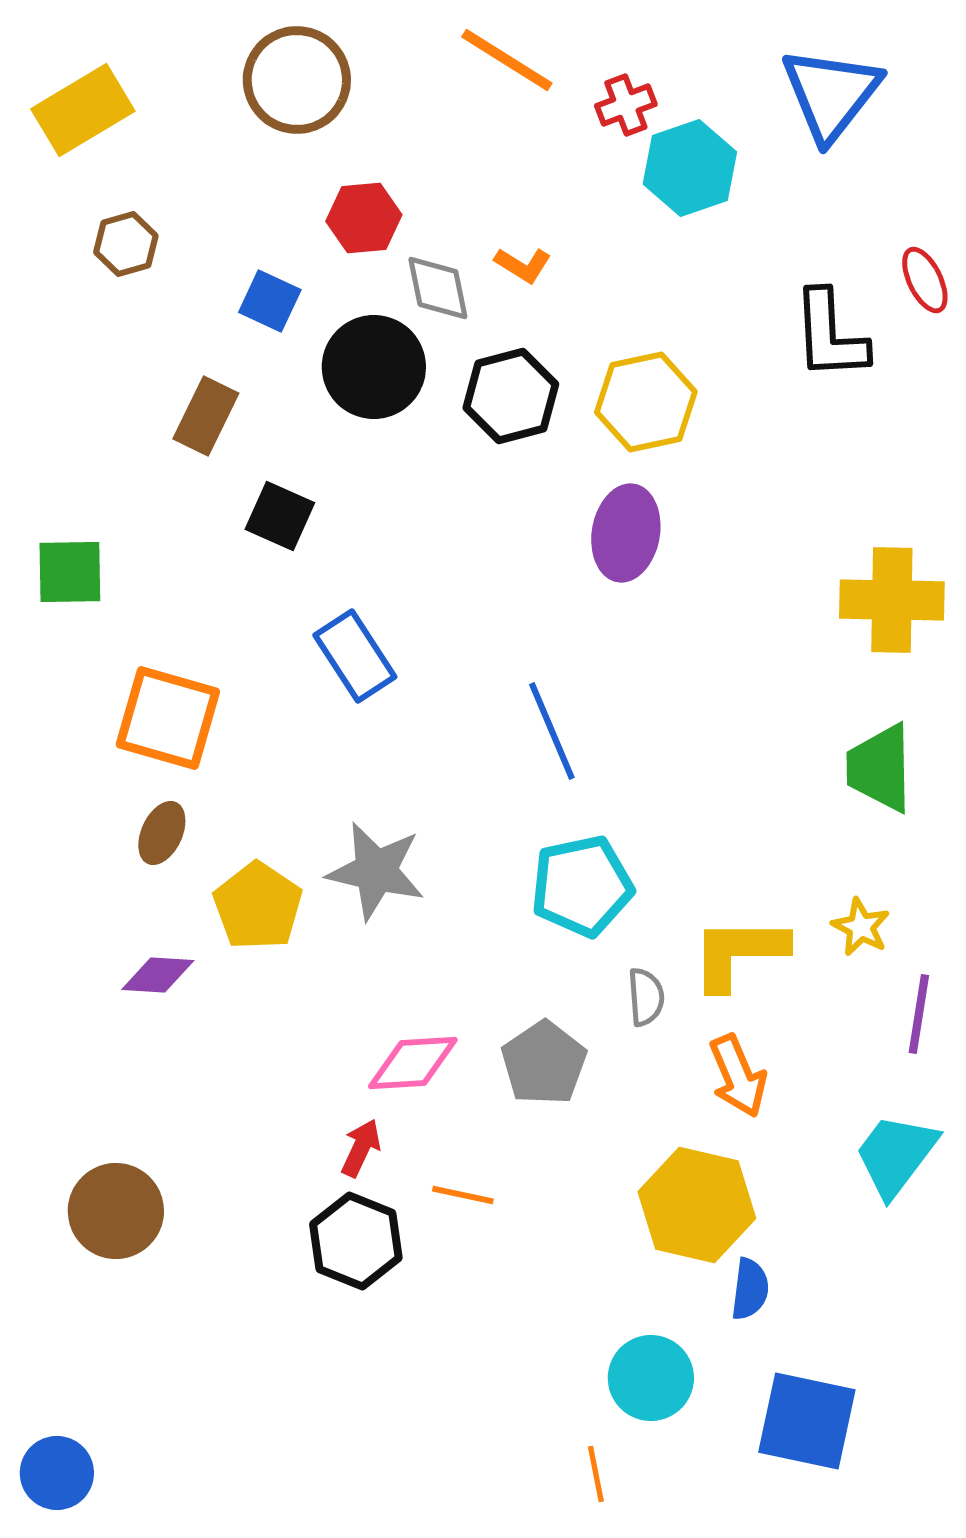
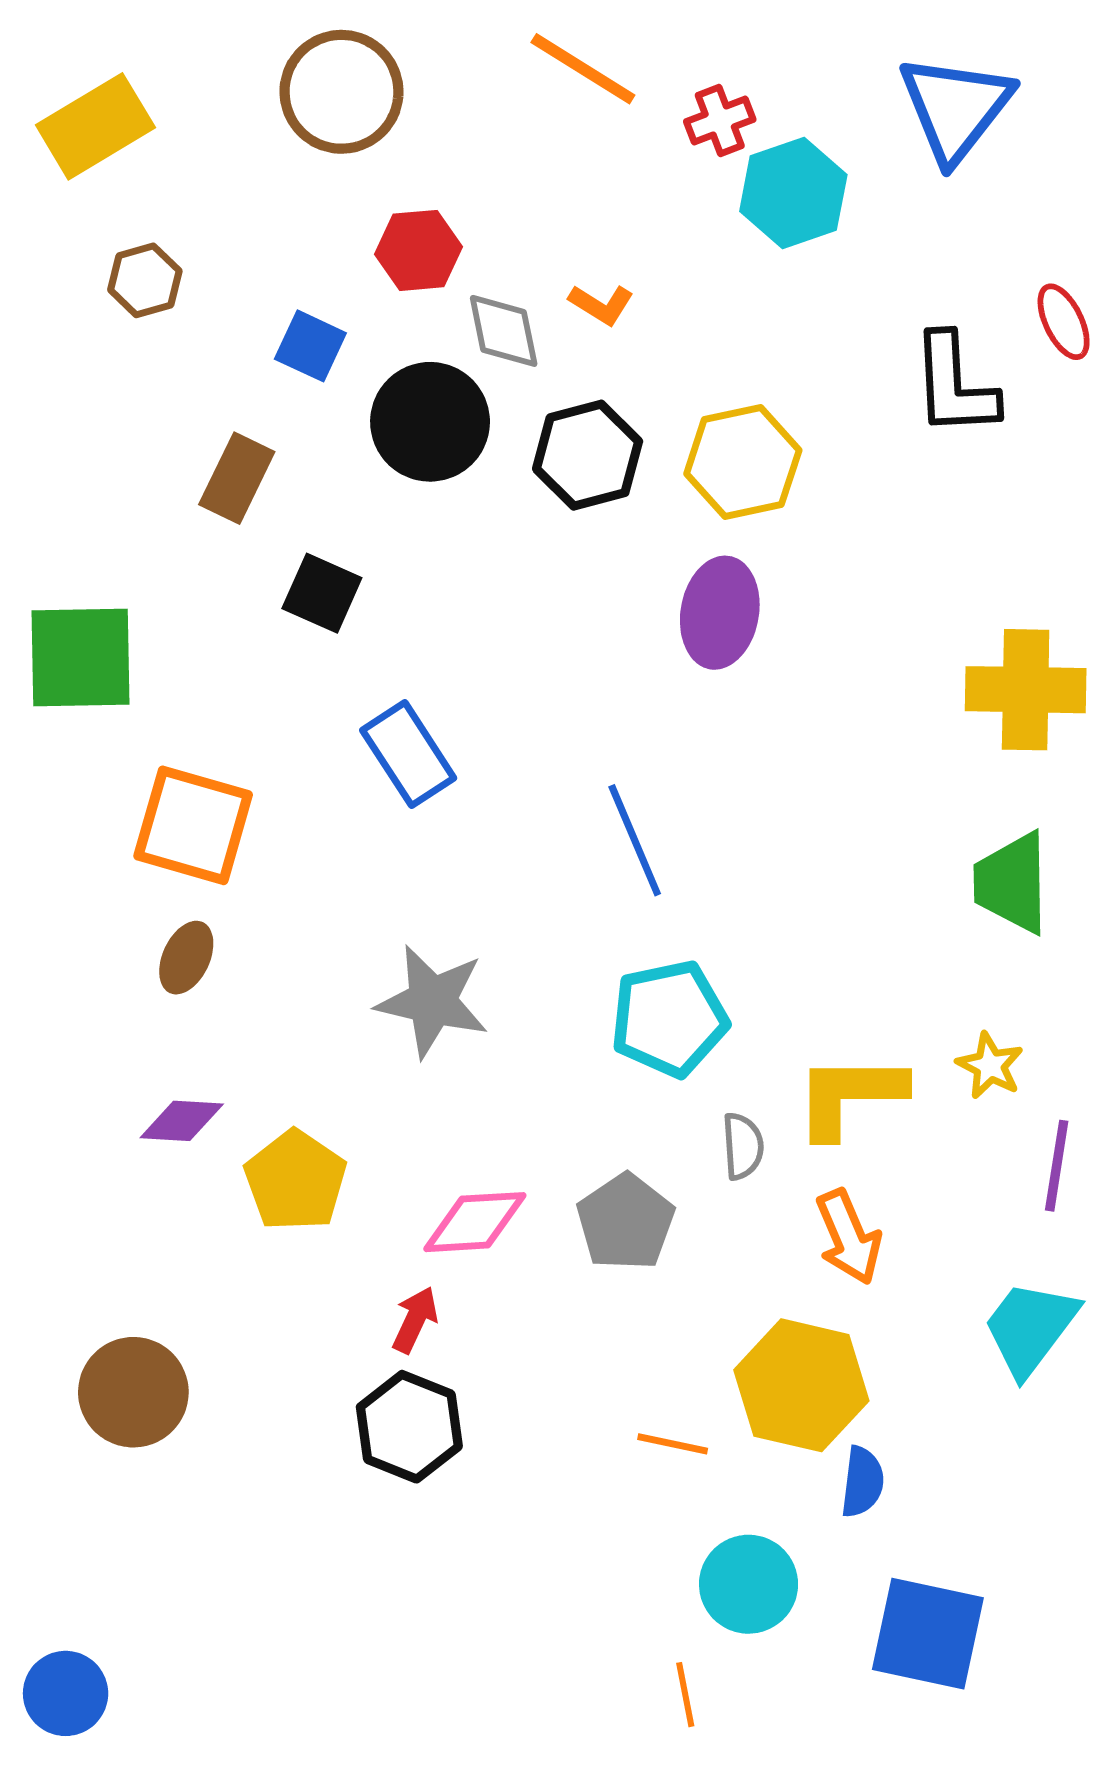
green square: (70, 572) -> (80, 657), size x1.4
yellow pentagon: (258, 906) -> (295, 1181), moved
orange line: (463, 1195) -> (673, 1444), moved

